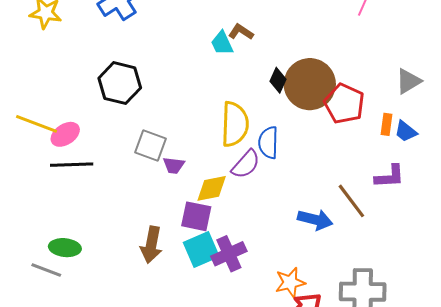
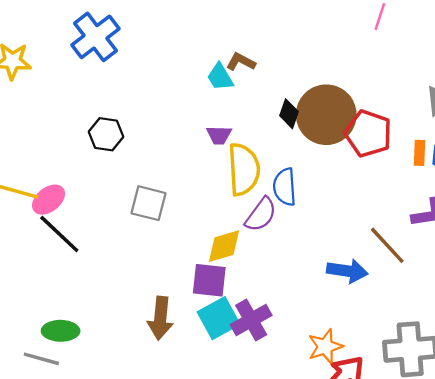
black hexagon: (120, 83) -> (106, 134), size x0.7
black line: (72, 165) -> (59, 234), turned 51
purple trapezoid: (174, 165) -> (219, 135), moved

